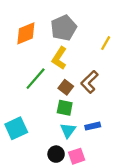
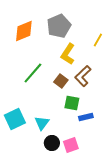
yellow L-shape: (59, 58) -> (68, 54), moved
green square: (65, 108) -> (72, 103), moved
cyan triangle: (68, 130) -> (42, 123), moved

